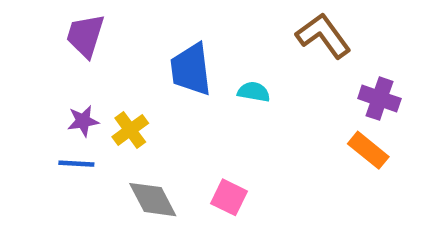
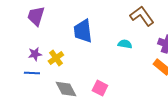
cyan semicircle: (254, 92) -> (125, 44), moved

